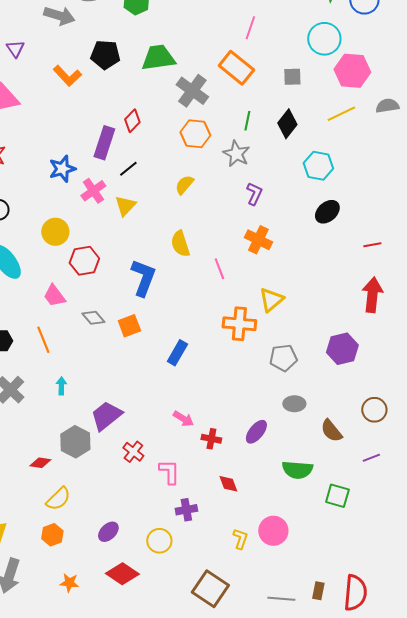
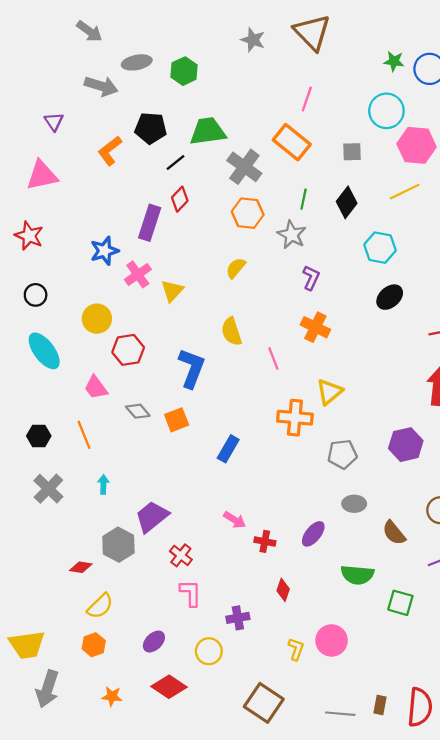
orange L-shape: (67, 76) -> (110, 151), turned 96
black line: (128, 169) -> (175, 163), moved
pink L-shape: (169, 472) -> (191, 593), moved
red diamond: (228, 484) -> (283, 590), turned 40

